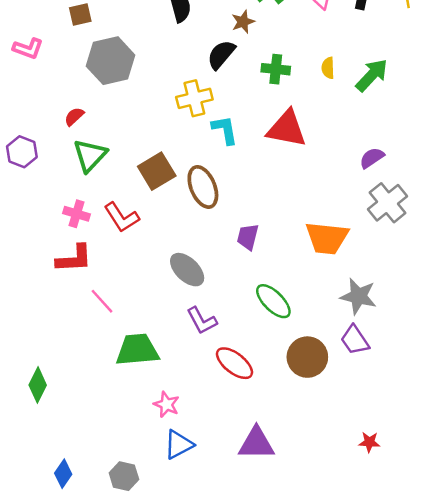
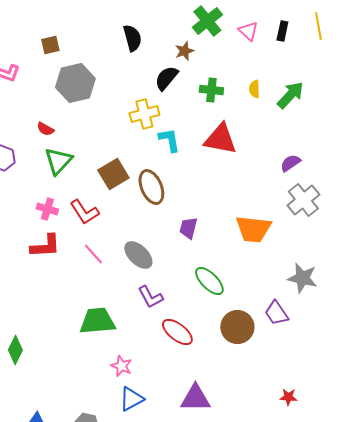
red semicircle: (74, 117) -> (45, 129), turned -108
gray star: (358, 296) -> (302, 278), moved
pink line: (102, 301) -> (93, 254), moved

